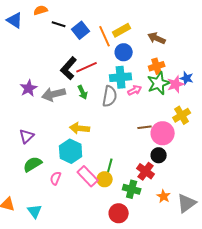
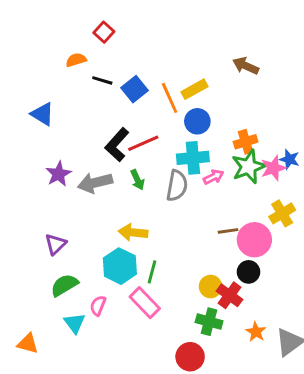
blue triangle: (15, 20) -> (42, 114), moved
brown arrow: (157, 38) -> (246, 66), moved
green line: (110, 166) -> (152, 272), moved
yellow circle: (105, 179) -> (211, 287), moved
cyan triangle: (35, 211) -> (75, 323), moved

